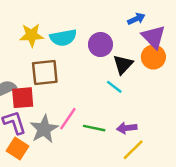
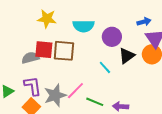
yellow star: (32, 35) -> (47, 19), moved
cyan line: (114, 87) -> (105, 67), moved
red square: (23, 98) -> (44, 50), moved

